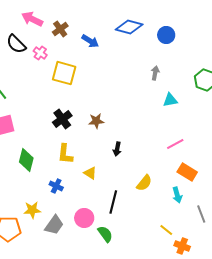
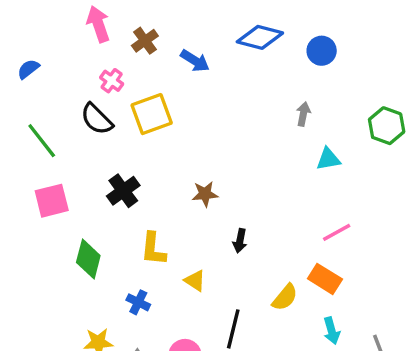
pink arrow: (32, 19) -> (98, 24), turned 45
black semicircle: (16, 44) -> (97, 119), moved
yellow square: (64, 73) -> (152, 114), turned -35
black cross: (62, 119) -> (123, 191), moved
orange rectangle: (187, 172) -> (325, 279), moved
cyan arrow: (177, 195) -> (332, 331), moved

